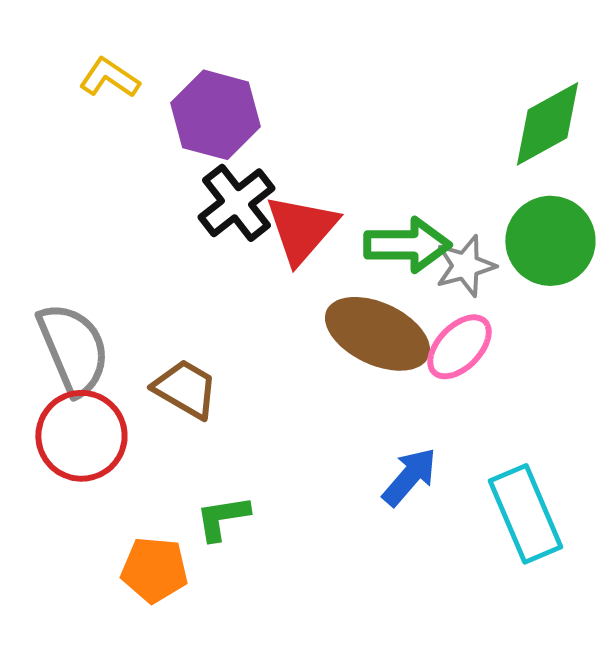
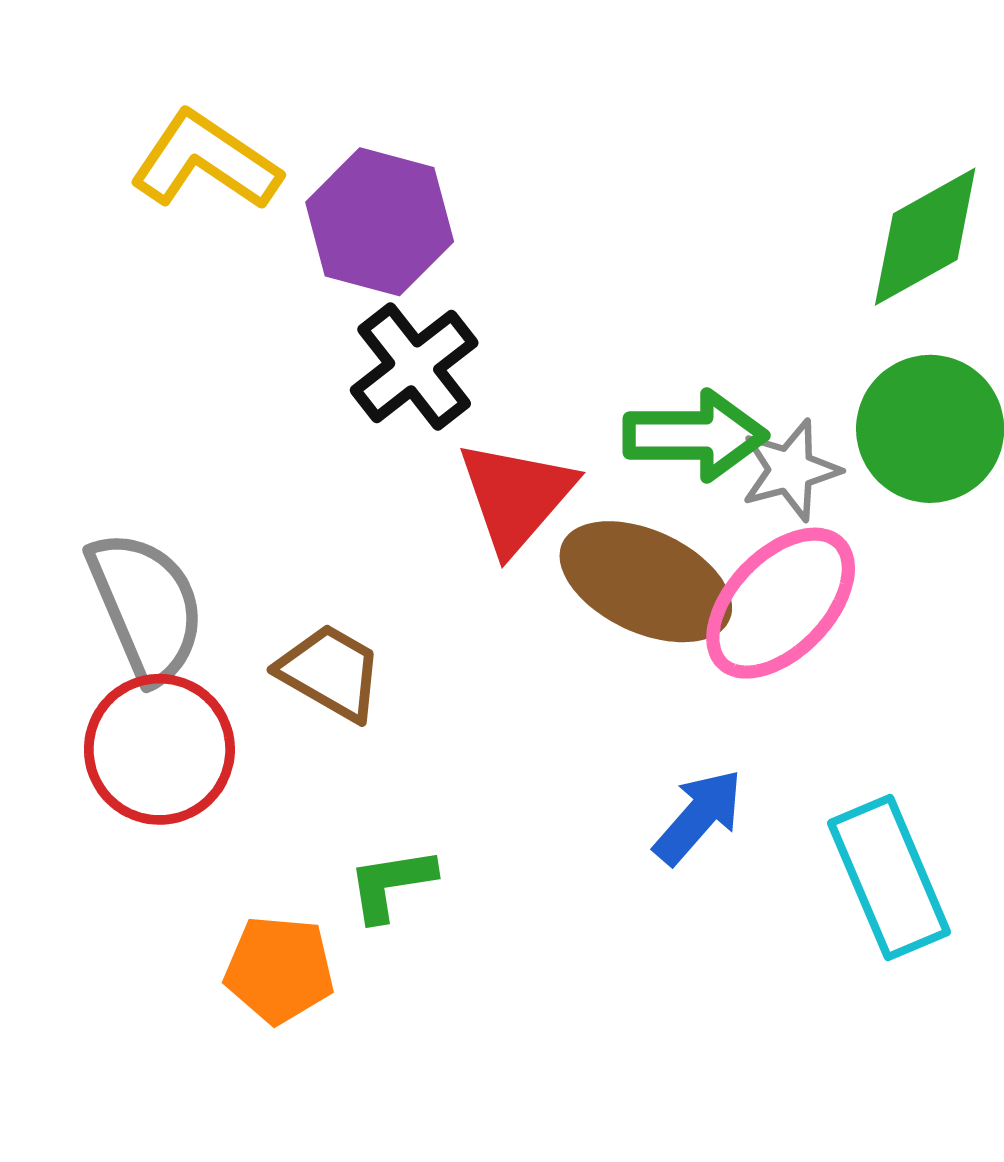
yellow L-shape: (109, 78) -> (205, 161), size x1.5
red triangle: (301, 229) -> (516, 496), moved
pink ellipse: (459, 347) -> (781, 603), size x1.4

